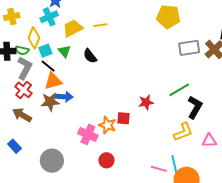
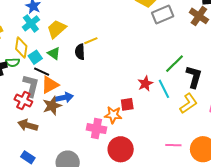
yellow line: (100, 25) -> (91, 41), moved
gray rectangle: (189, 48) -> (163, 15), moved
black semicircle: (90, 56) -> (80, 52), turned 49
gray L-shape: (25, 68) -> (31, 86), moved
red circle: (106, 160) -> (121, 149), size x1.6
cyan line: (174, 165) -> (164, 89), moved

